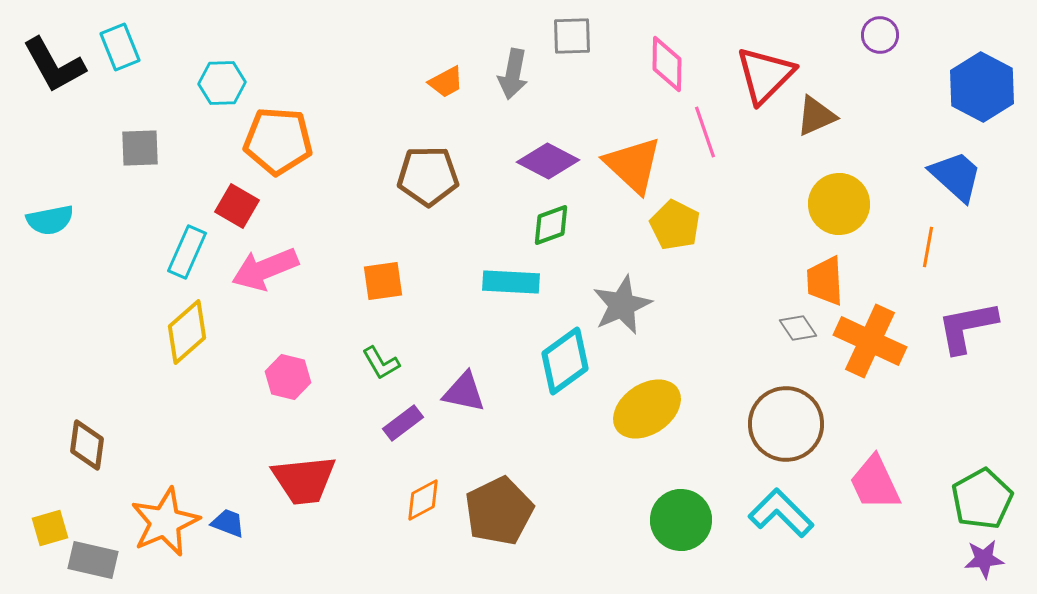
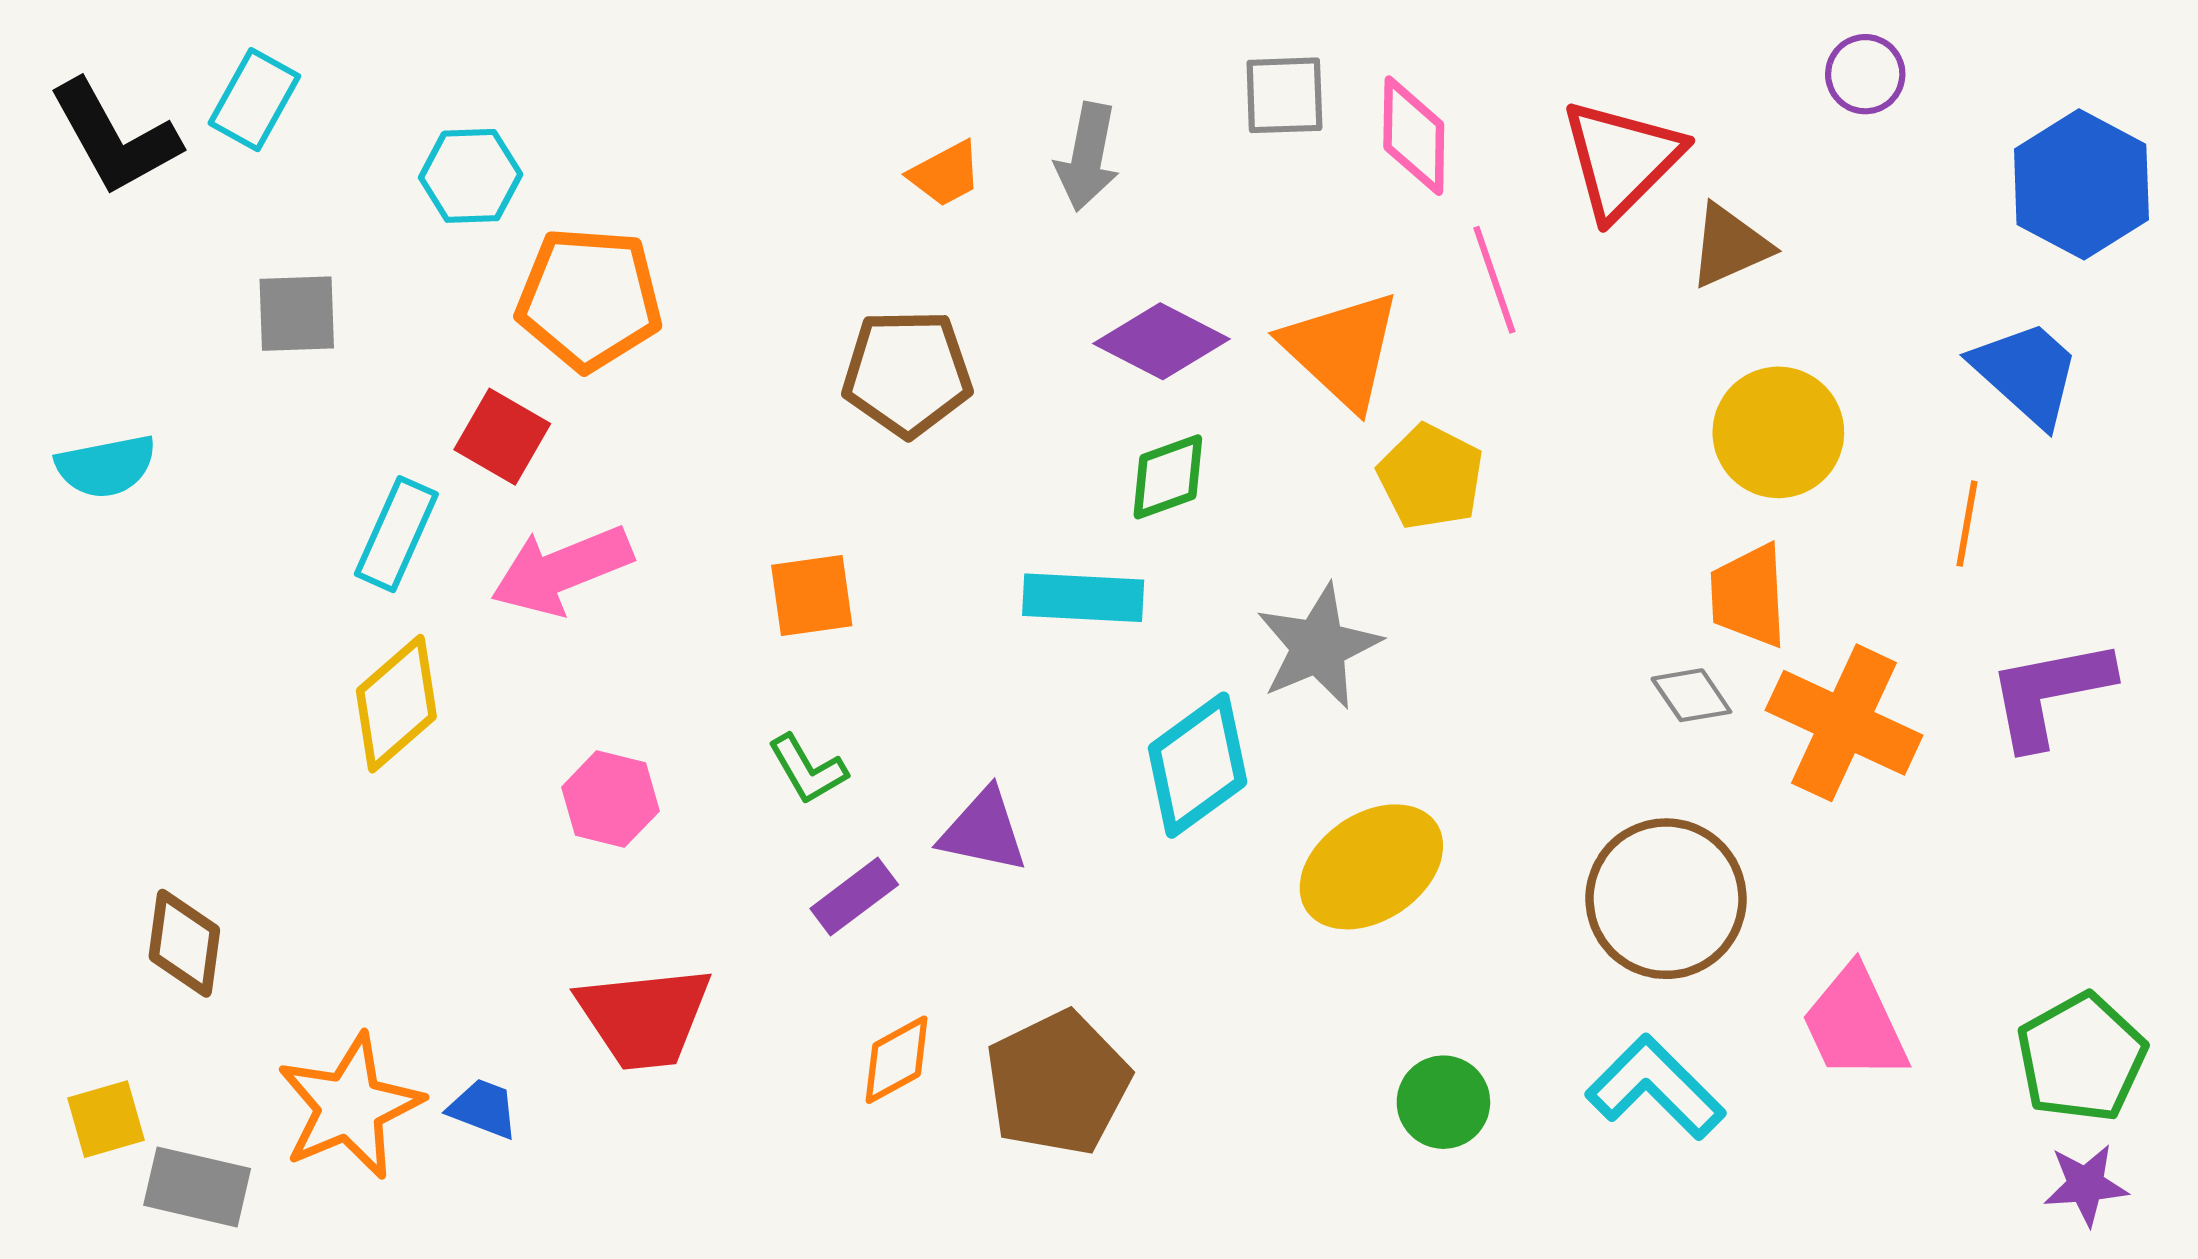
gray square: (572, 36) -> (1284, 95), moved
cyan rectangle: (120, 47) -> (254, 100), turned 51
green circle: (681, 520) -> (1443, 1102), size x0.7

